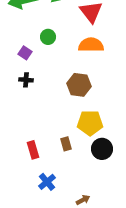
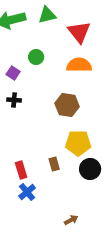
blue cross: (47, 182) -> (27, 192), moved

